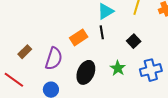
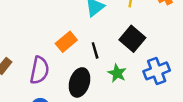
black line: (102, 32) -> (95, 50), moved
black square: (134, 41) -> (132, 39), size x1.5

